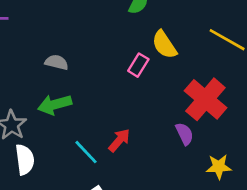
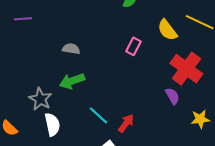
yellow semicircle: (164, 45) -> (167, 30), moved
red arrow: (119, 140) -> (126, 123), moved

